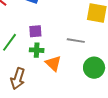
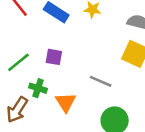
green cross: (37, 50) -> (38, 88), moved

